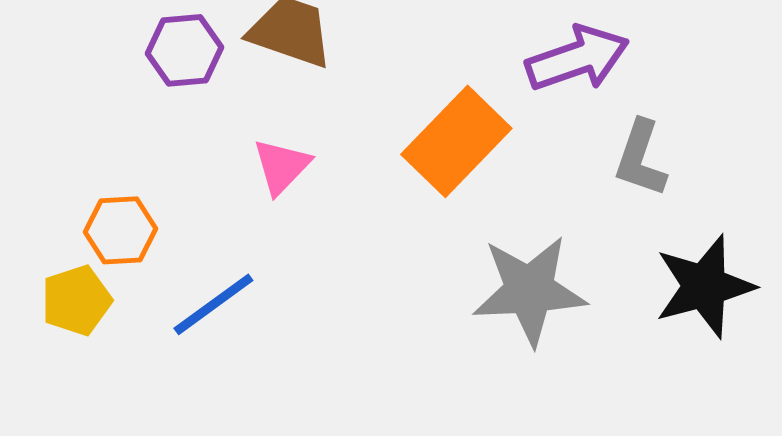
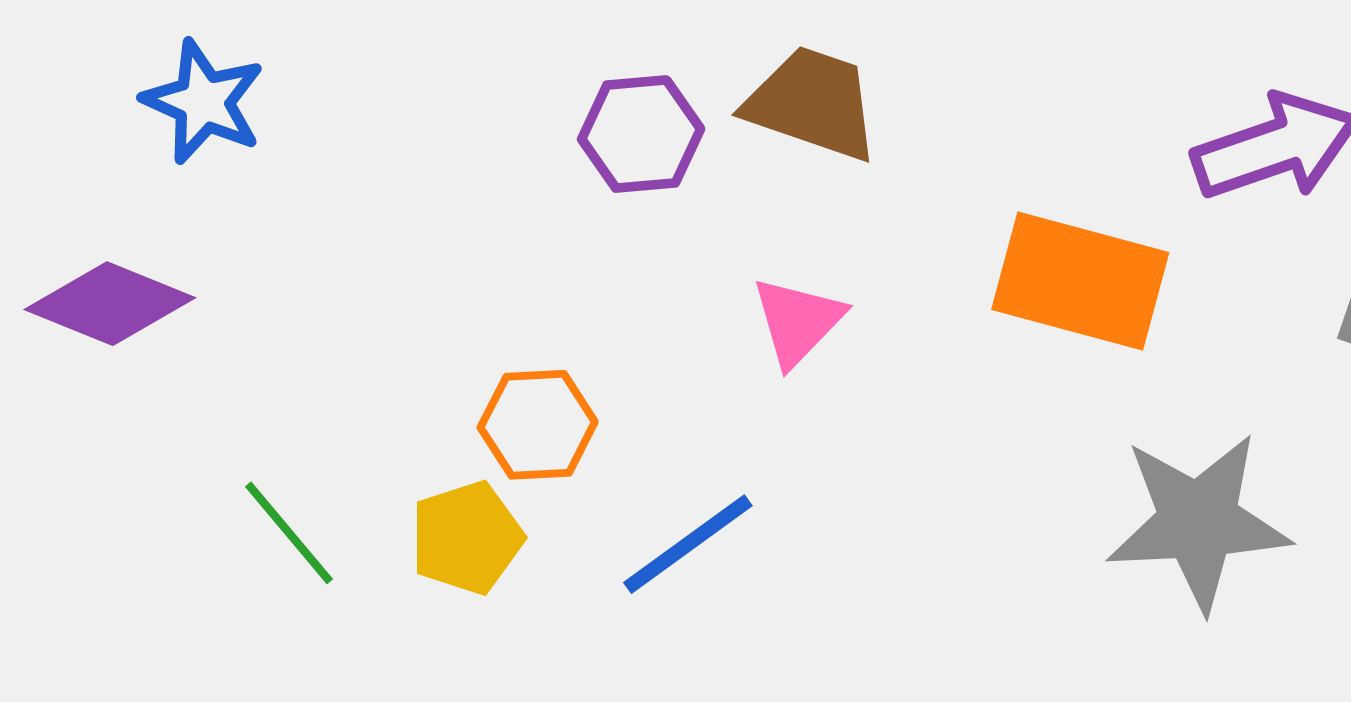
orange rectangle: (456, 141) -> (1080, 281), turned 61

